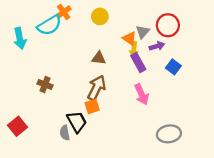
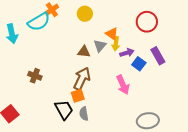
gray triangle: (143, 32) -> (100, 46), moved
purple arrow: (157, 46) -> (127, 53), moved
purple rectangle: (138, 63) -> (158, 56), moved
blue square: (173, 67) -> (139, 64), moved
gray semicircle: (65, 133) -> (84, 114), moved

